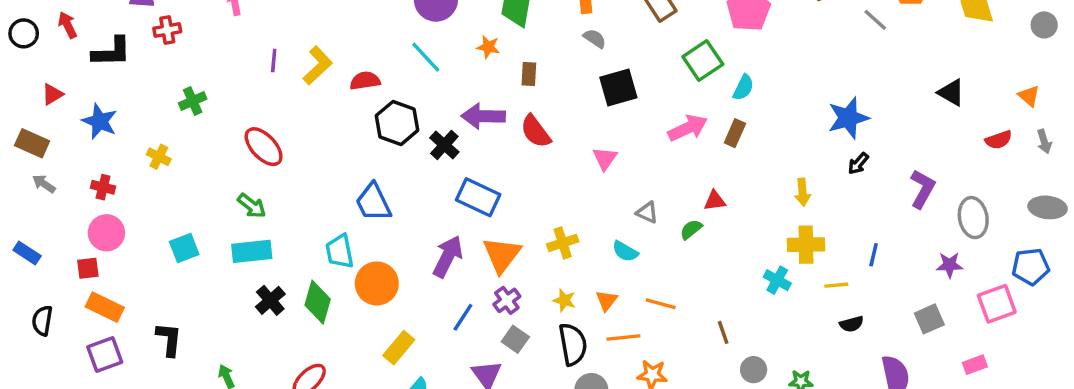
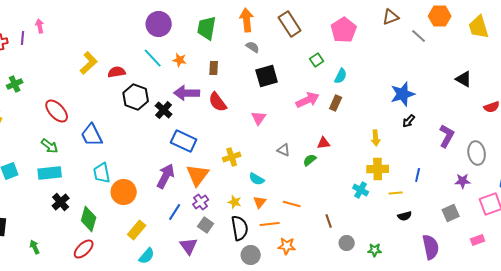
orange star: (488, 47) -> (180, 60), moved
purple line: (274, 60) -> (23, 38), moved
green square: (703, 60) -> (317, 60), size x0.6
blue trapezoid: (373, 202) -> (92, 135), moved
yellow cross: (563, 243) -> (232, 157), moved
cyan semicircle: (625, 251) -> (257, 179), moved
green diamond: (318, 302) -> (89, 219), moved

